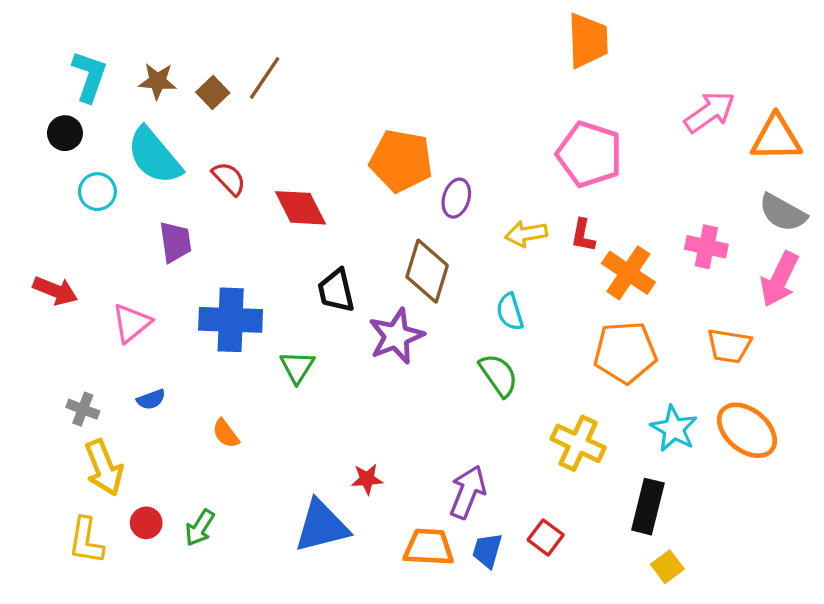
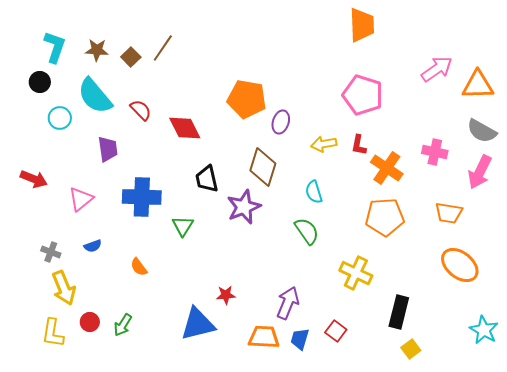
cyan star: (674, 429) -> (484, 330), moved

